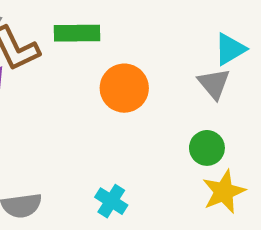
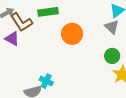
cyan cross: (111, 201) -> (46, 81), moved

